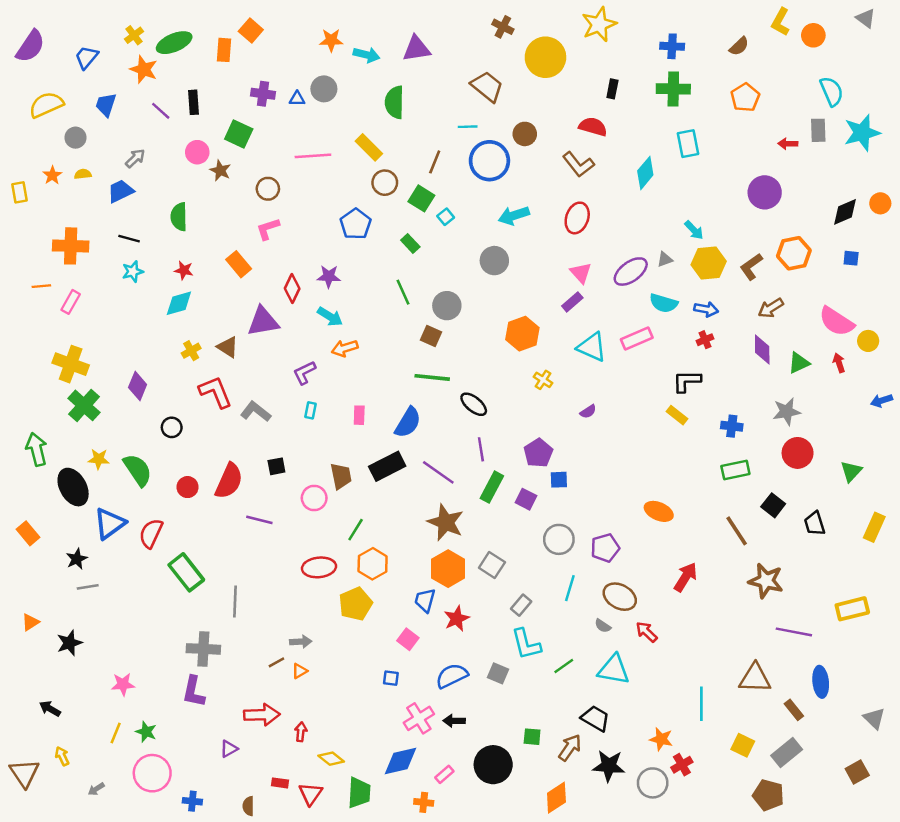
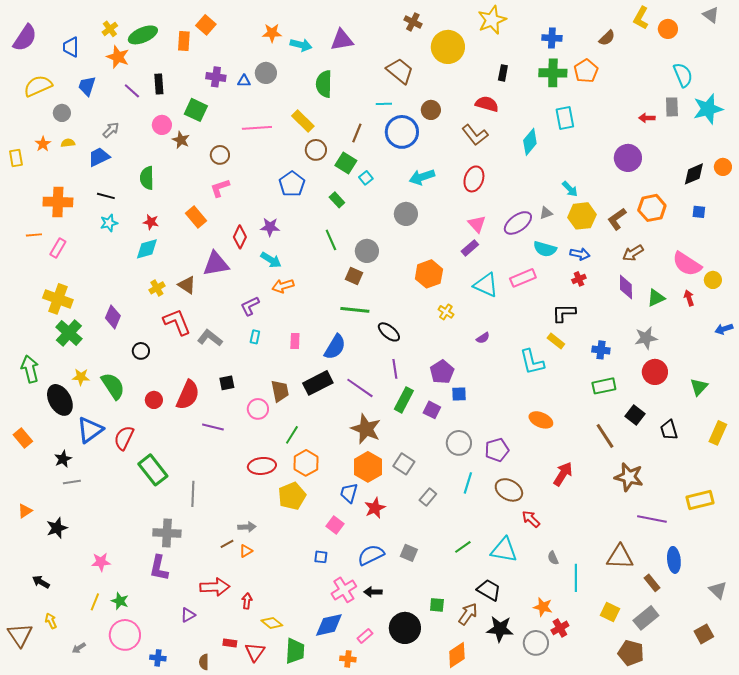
blue trapezoid: (86, 57) -> (71, 47), turned -40
orange pentagon: (745, 97) -> (586, 71), moved
gray semicircle: (603, 626) -> (553, 558), moved, turned 32
cyan L-shape: (526, 644) -> (532, 362), moved

